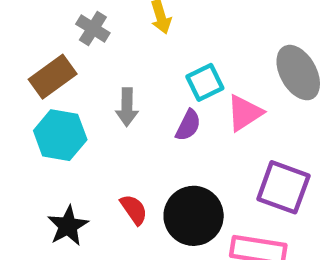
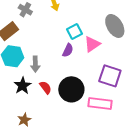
gray arrow: (127, 107) -> (35, 64), moved
black star: (68, 226) -> (23, 86), moved

